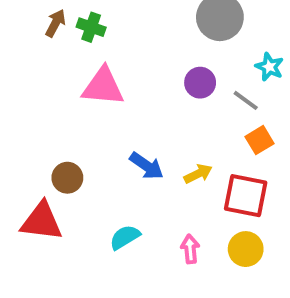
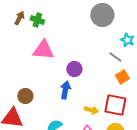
purple circle: (200, 83) -> (74, 69), moved
blue arrow: (147, 166) -> (65, 90), turned -114
yellow arrow: (198, 174) -> (91, 110), moved, turned 40

